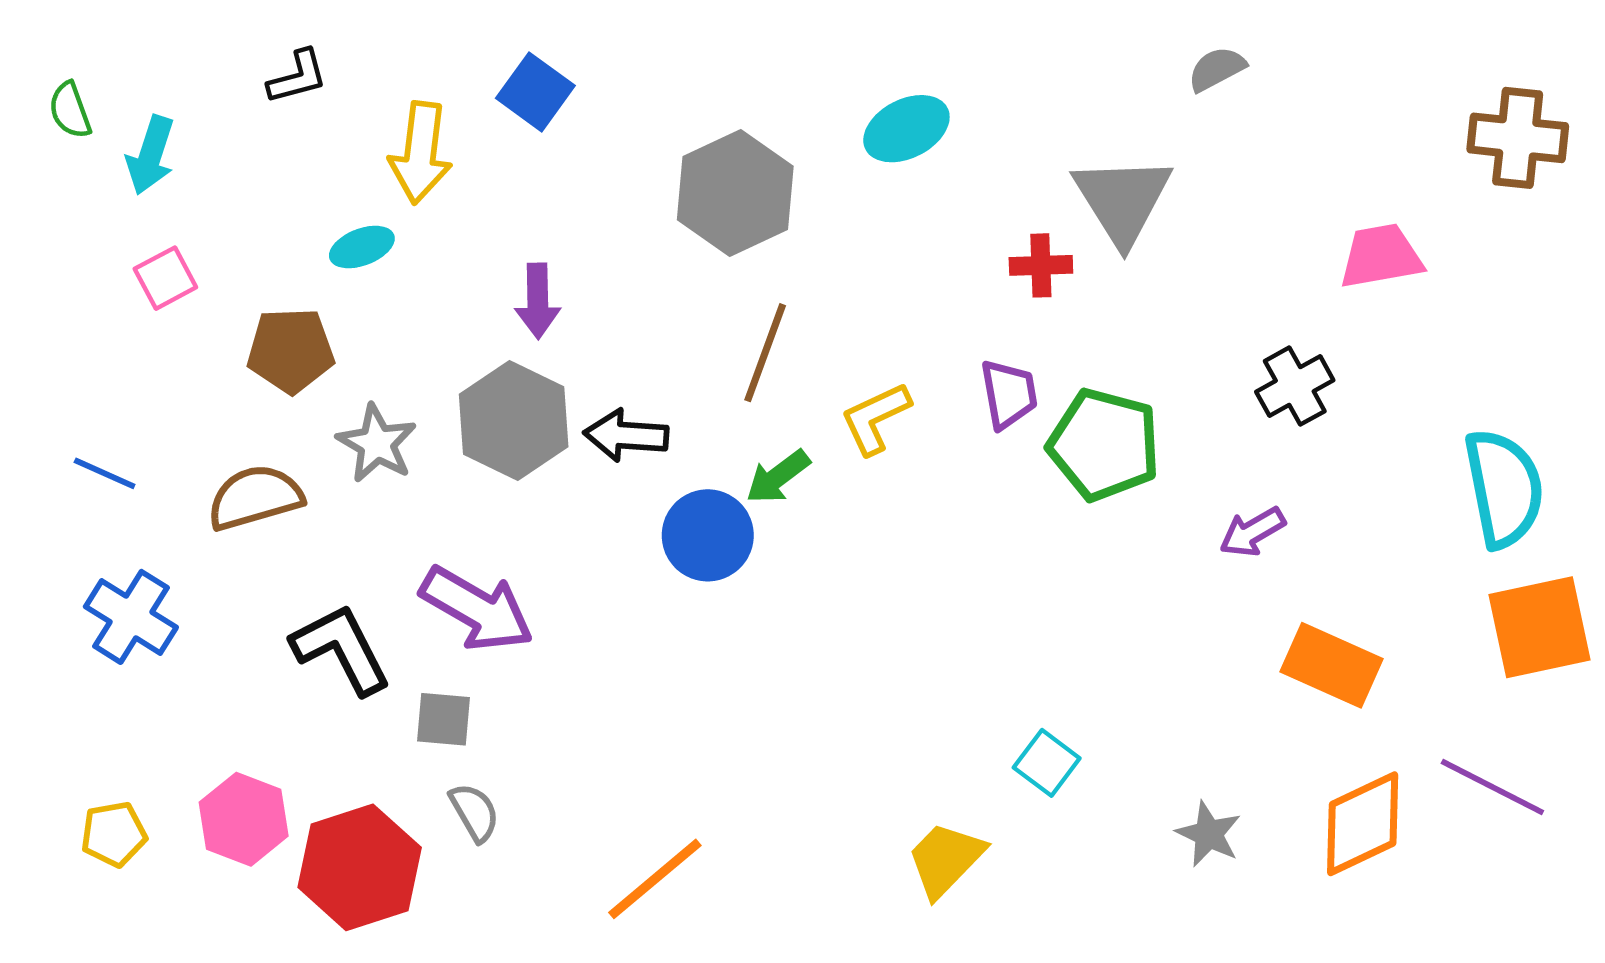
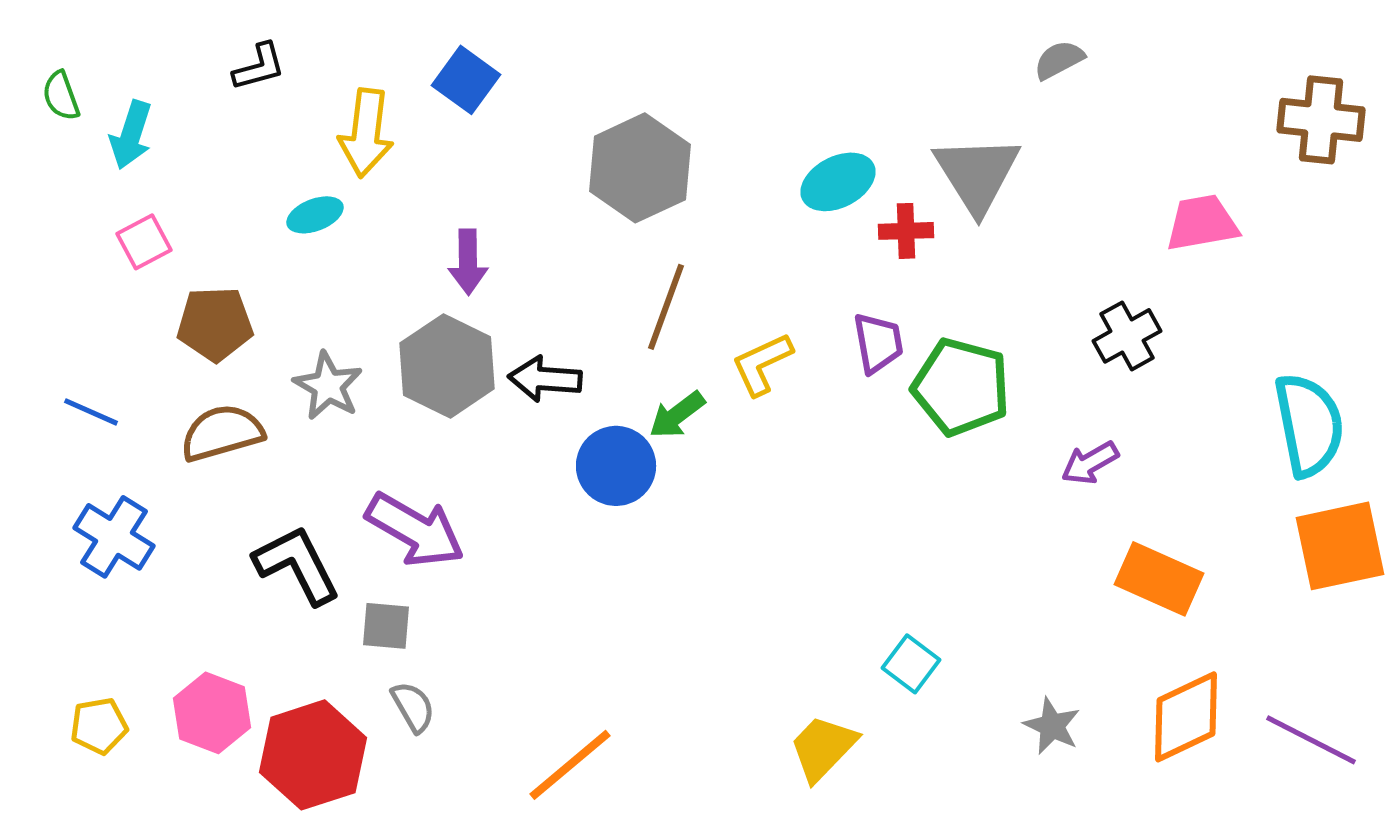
cyan ellipse: (906, 129) -> (838, 182), moved
brown pentagon: (291, 350) -> (215, 324), moved
purple line: (1492, 787) -> (1311, 740), moved

